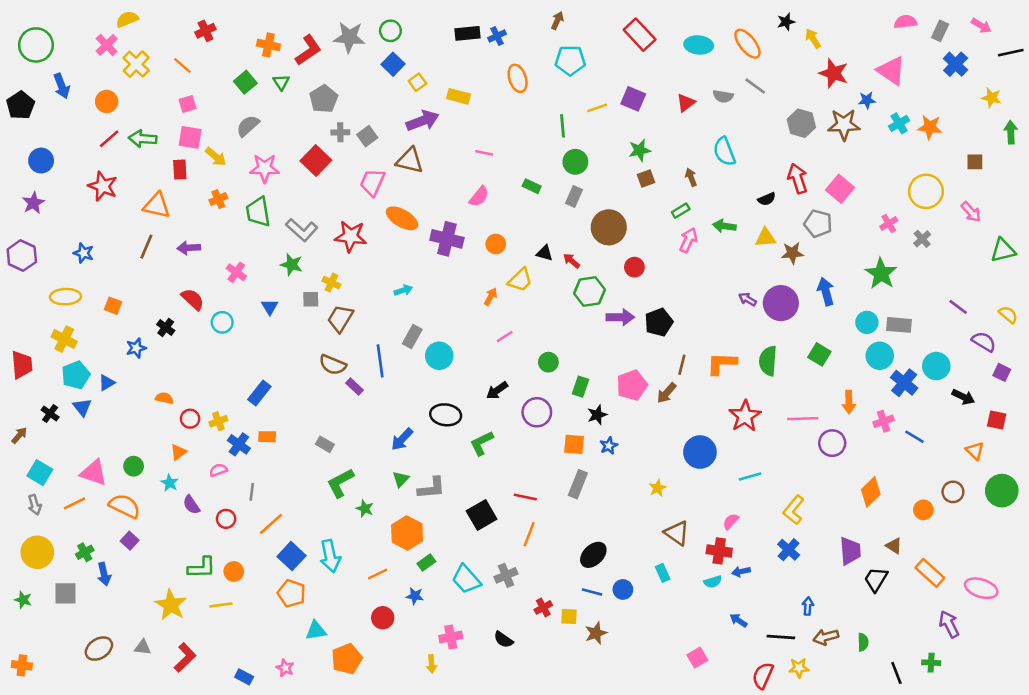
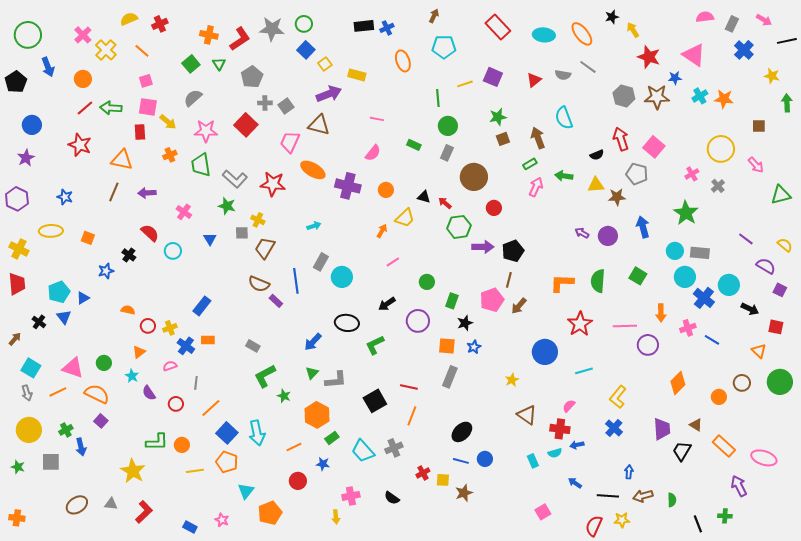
yellow semicircle: (127, 19) -> (129, 19), moved
brown arrow: (691, 177) -> (538, 138), size x1.5
purple circle: (781, 303) -> (608, 236), size x0.7
yellow cross: (64, 339) -> (19, 249), moved
brown line: (682, 365) -> (509, 280), moved
cyan rectangle: (663, 573) -> (533, 461), moved
yellow line: (221, 605) -> (195, 471), moved
cyan triangle: (316, 631) -> (246, 491), turned -42

